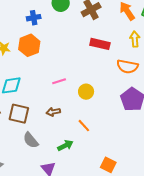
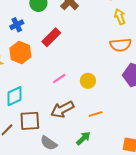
red rectangle: (100, 44) -> (51, 37), moved, turned -42
brown arrow: (53, 112) -> (62, 109), size x1.6
orange line: (84, 126) -> (96, 114), turned -48

